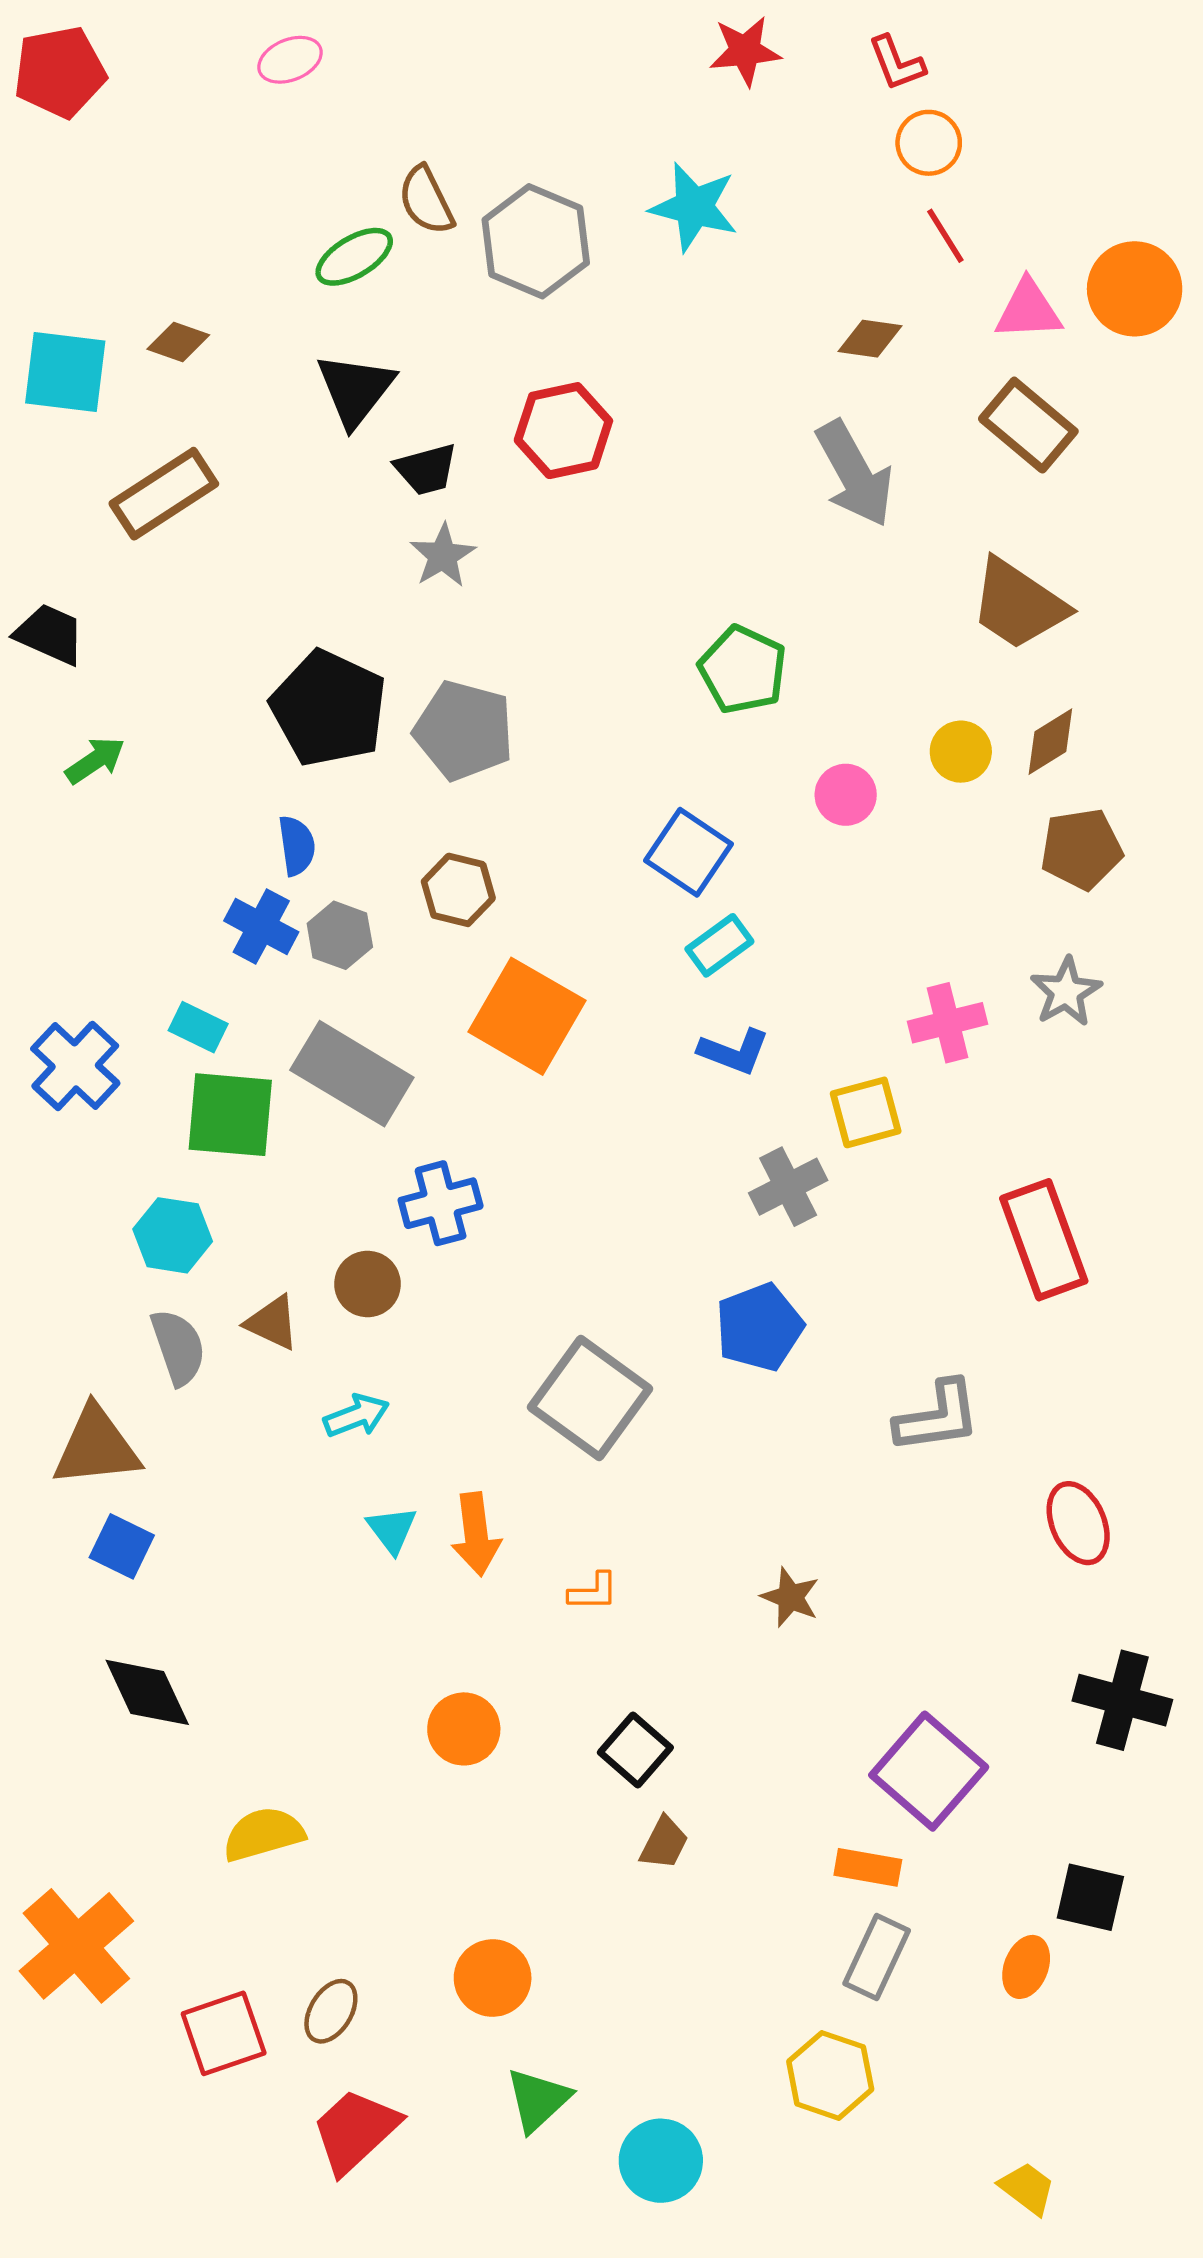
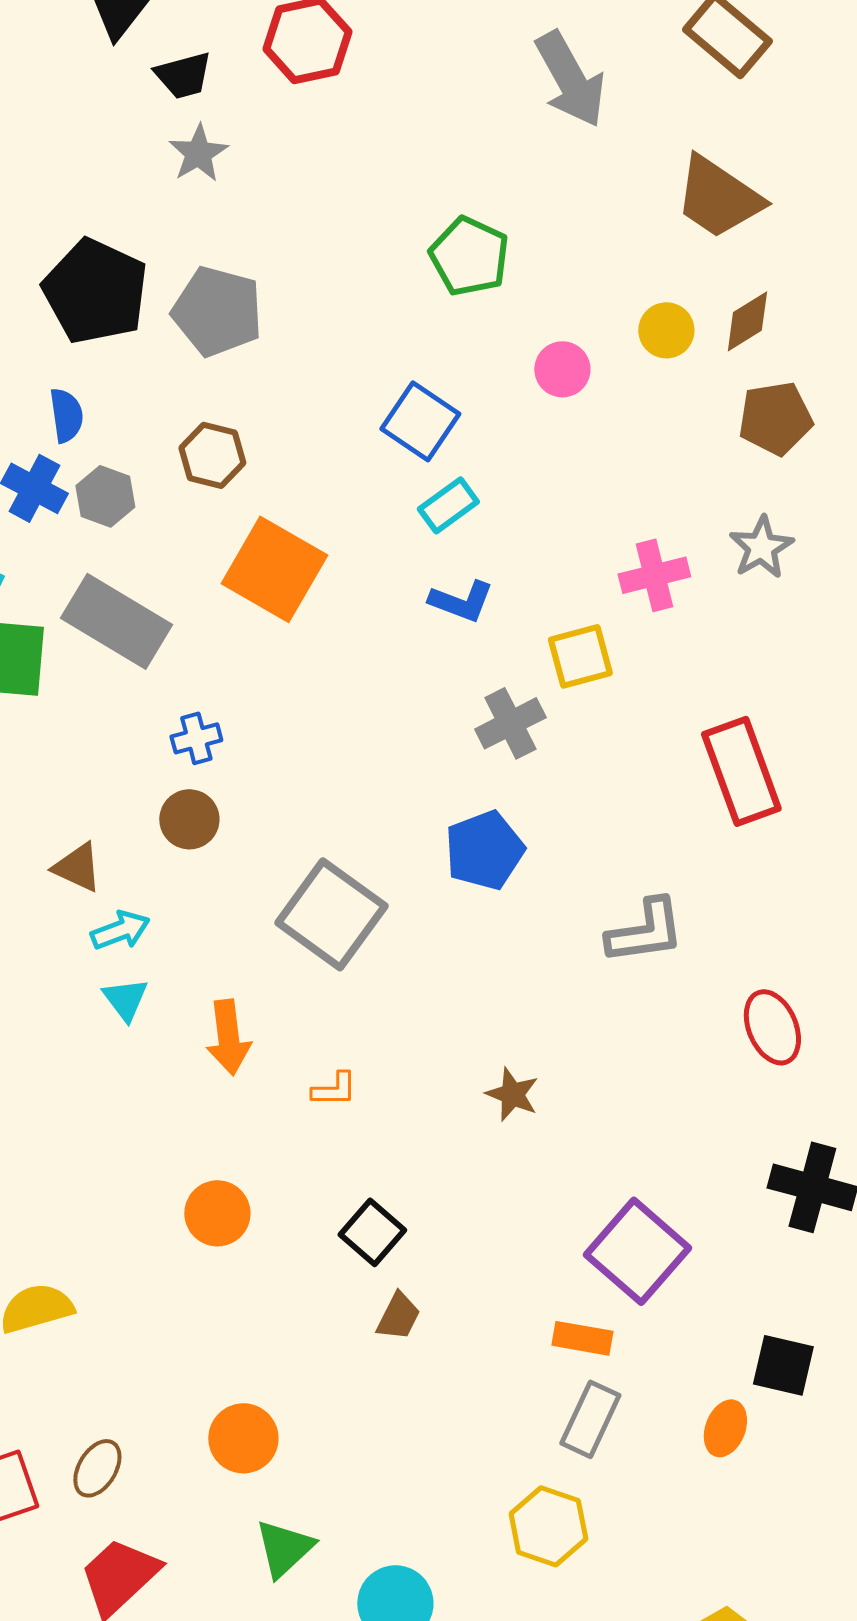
blue cross: (441, 1203) -> (196, 738), size x0.7
brown circle: (367, 1284) -> (189, 819), moved
brown triangle: (272, 1323) -> (77, 867), moved
cyan triangle: (392, 1530) -> (125, 999), moved

